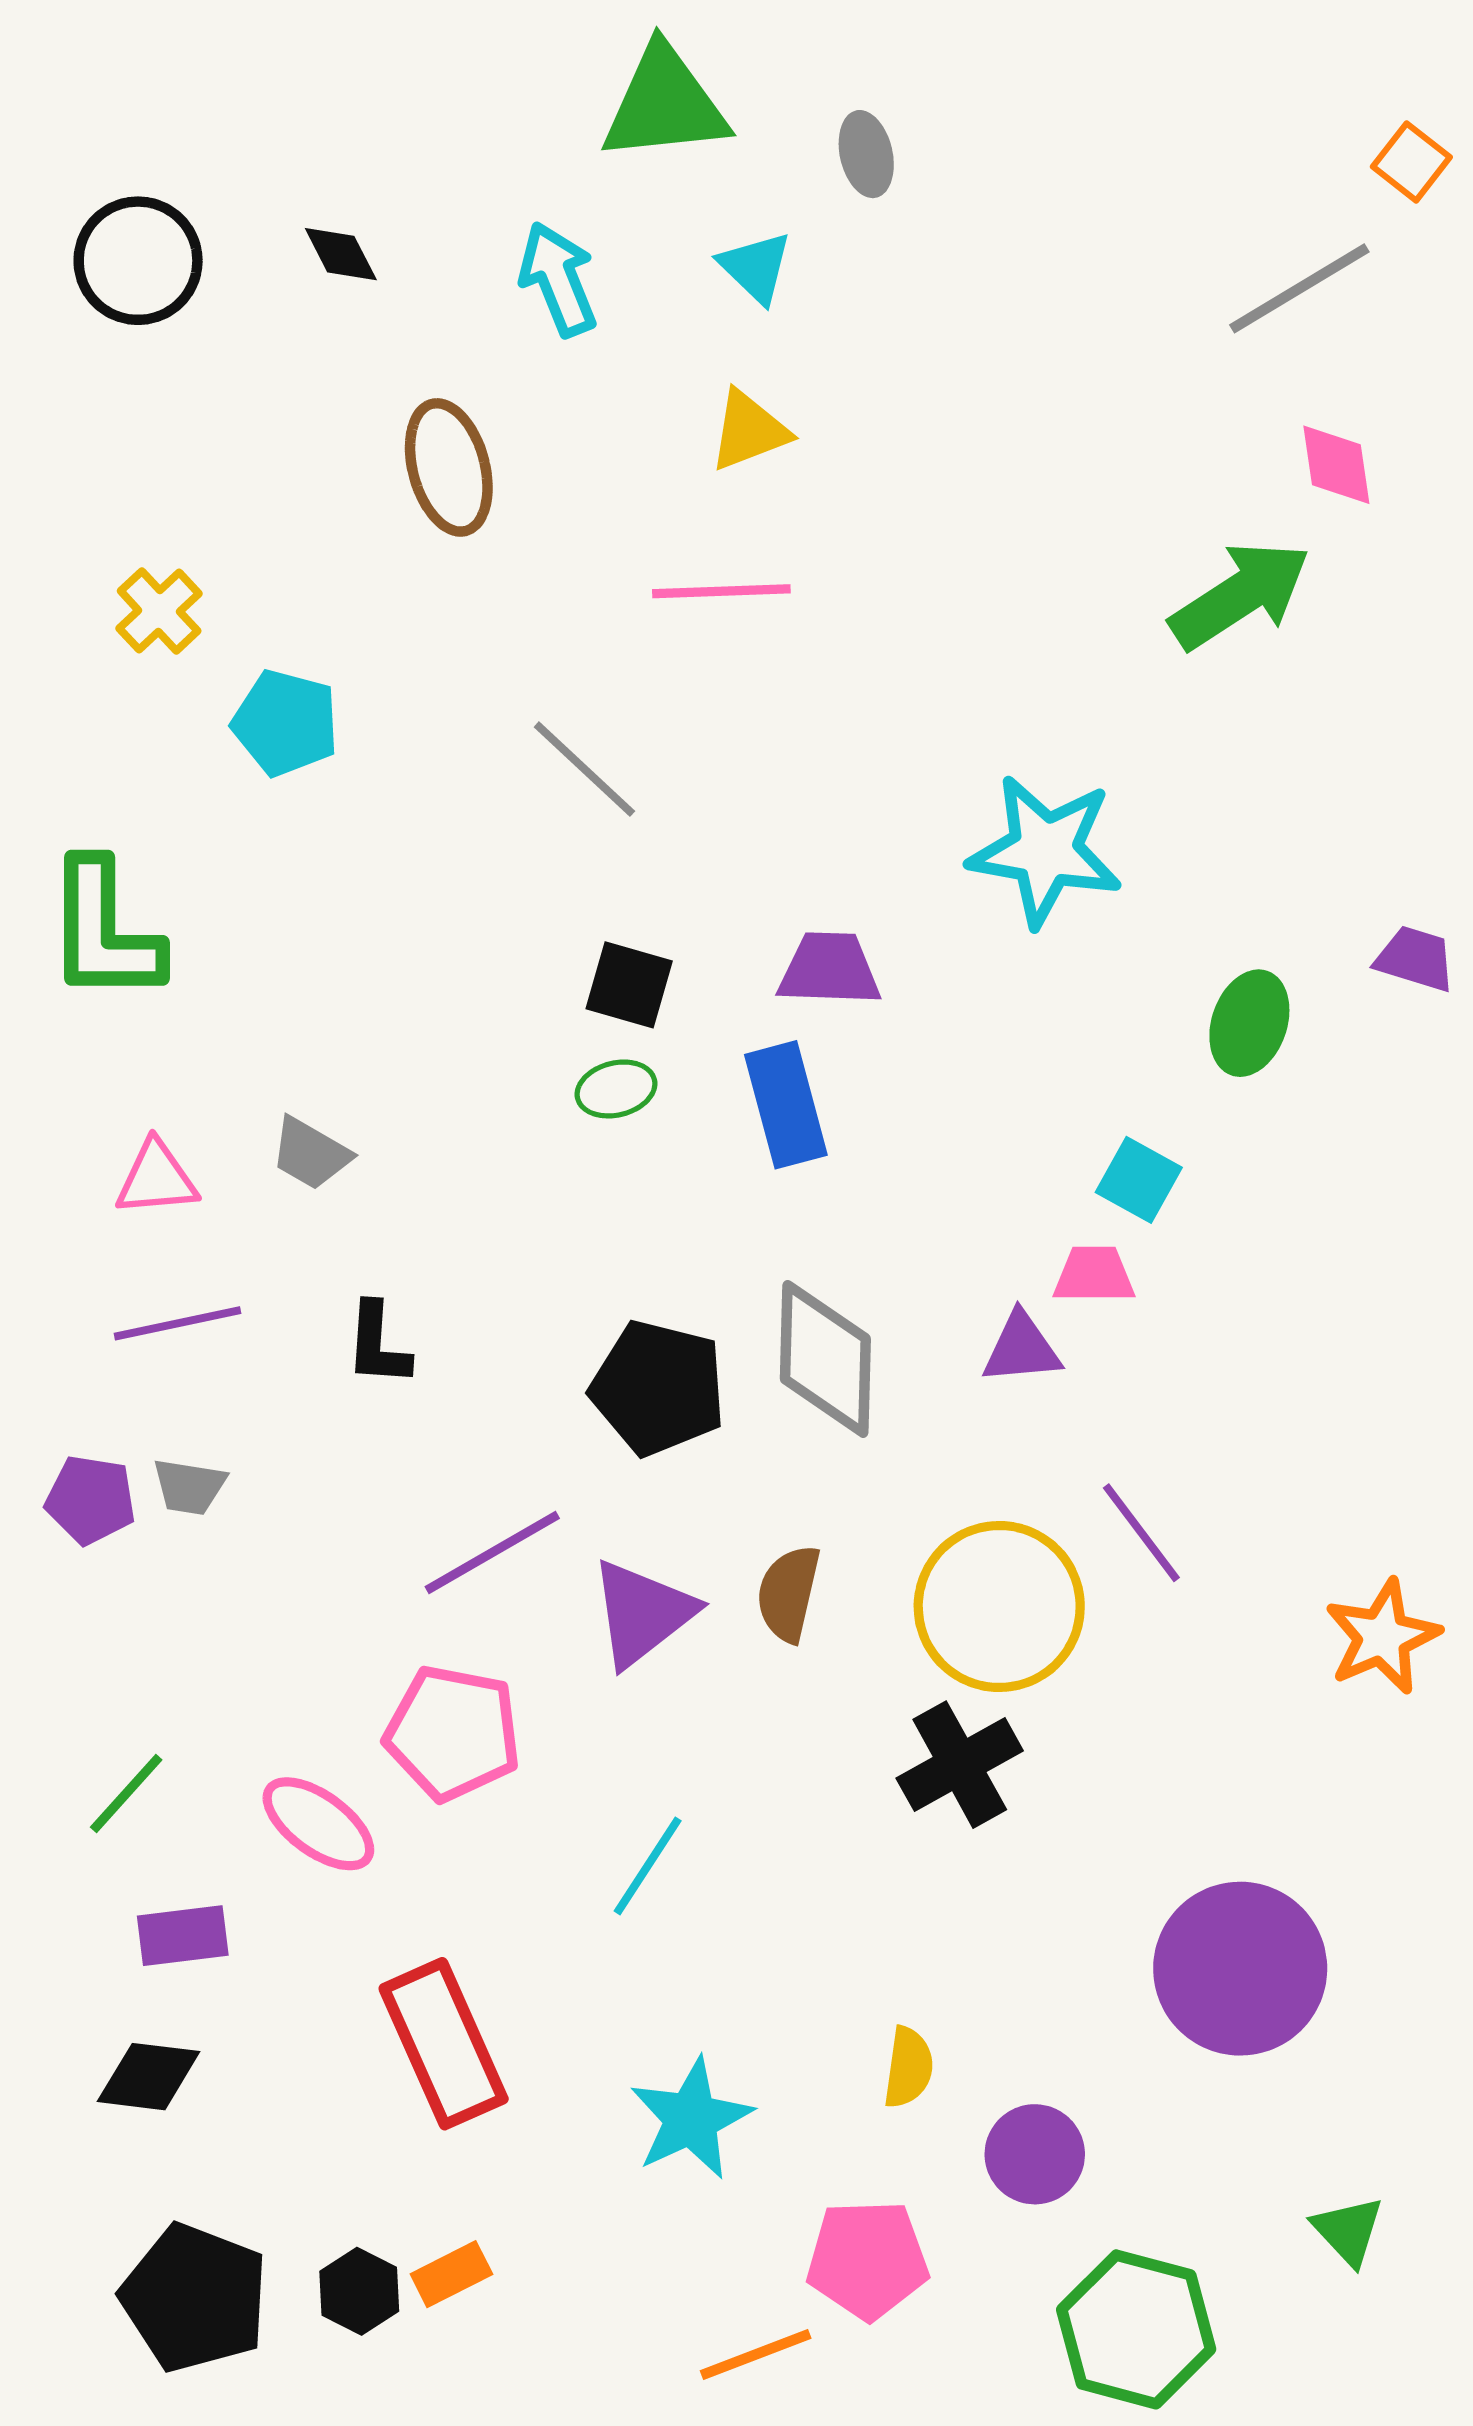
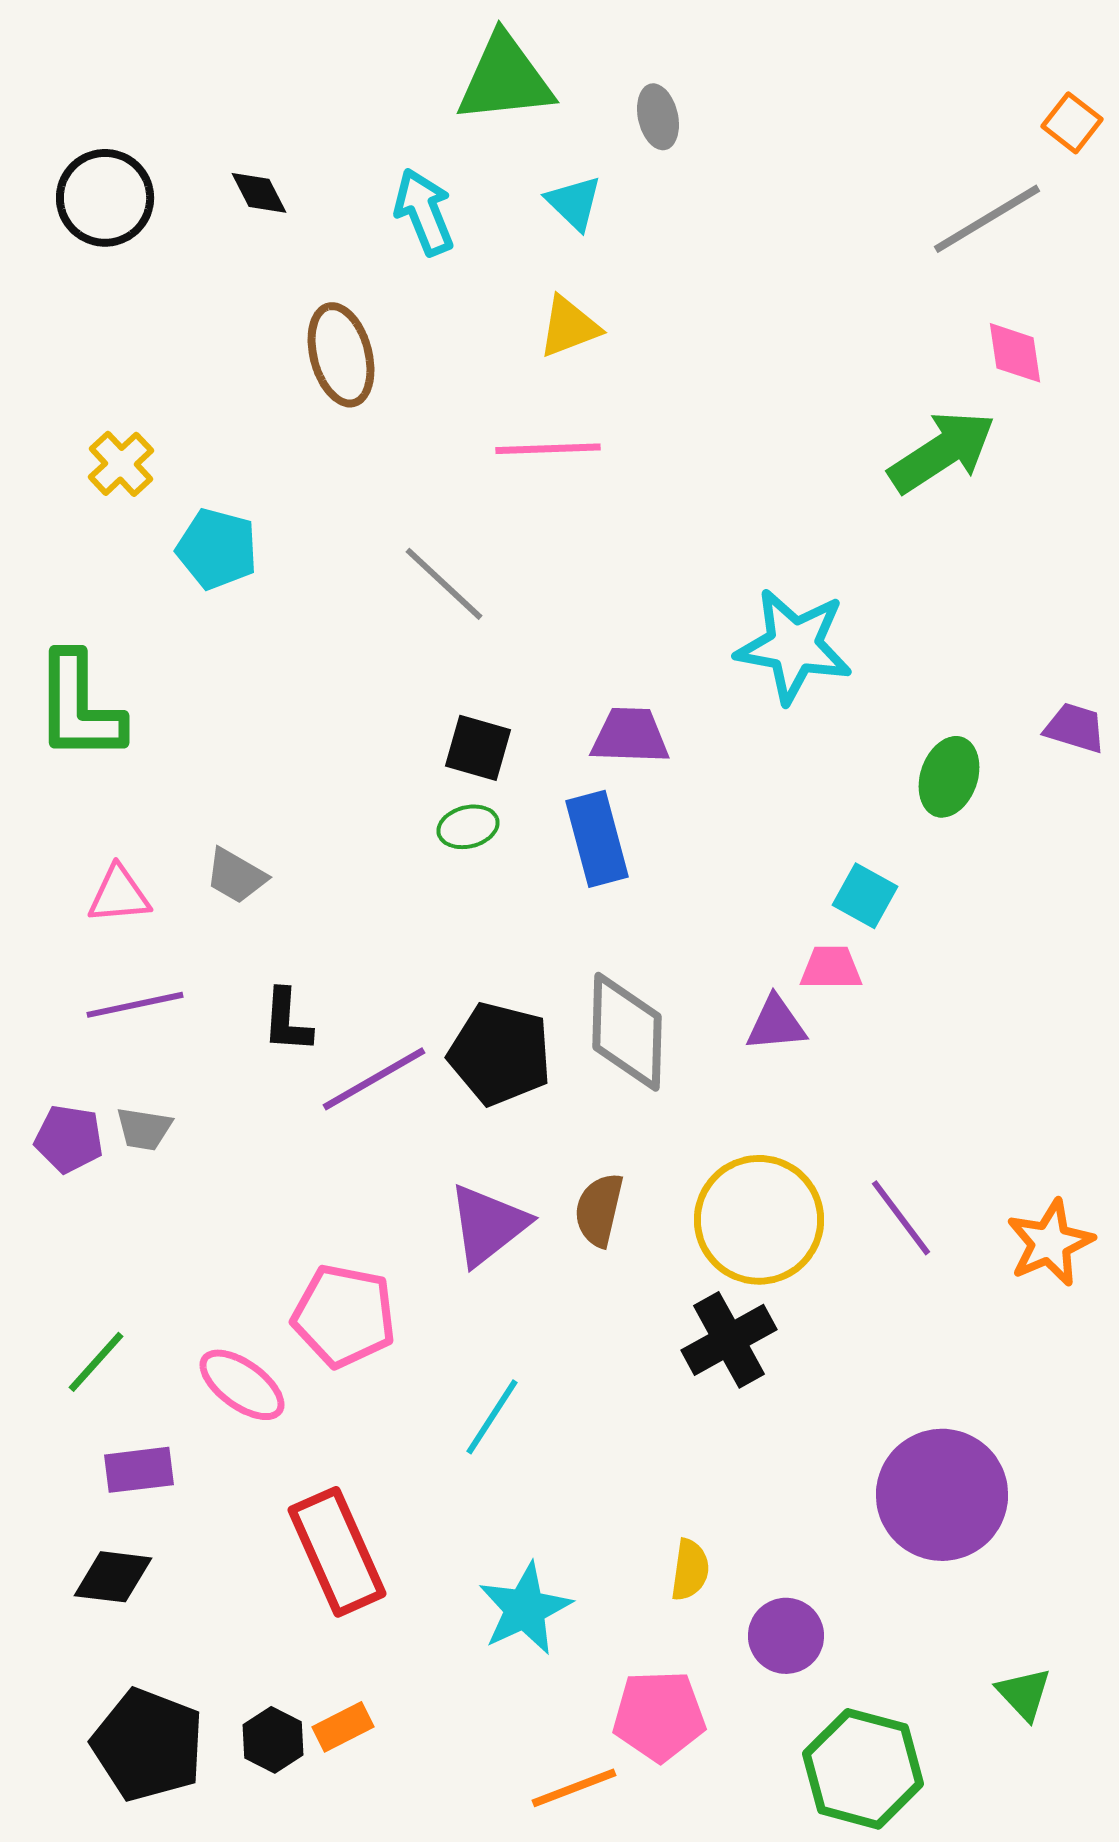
purple line: (1141, 1533) -> (901, 1218), moved
purple line: (492, 1553) -> (374, 1079), moved

